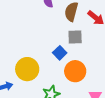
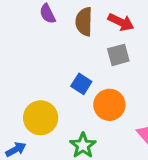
gray square: (75, 37) -> (118, 55), moved

